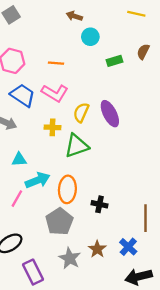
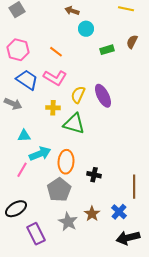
orange line: (56, 63) -> (56, 52), turned 32
green triangle: (77, 146) -> (74, 124), turned 35

